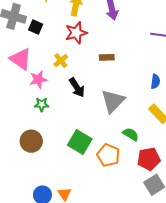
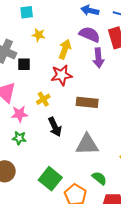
black square: (36, 27) -> (24, 64), turned -32
brown rectangle: (107, 57) -> (87, 102), size x1.5
gray triangle: (113, 101) -> (87, 144), turned 35

